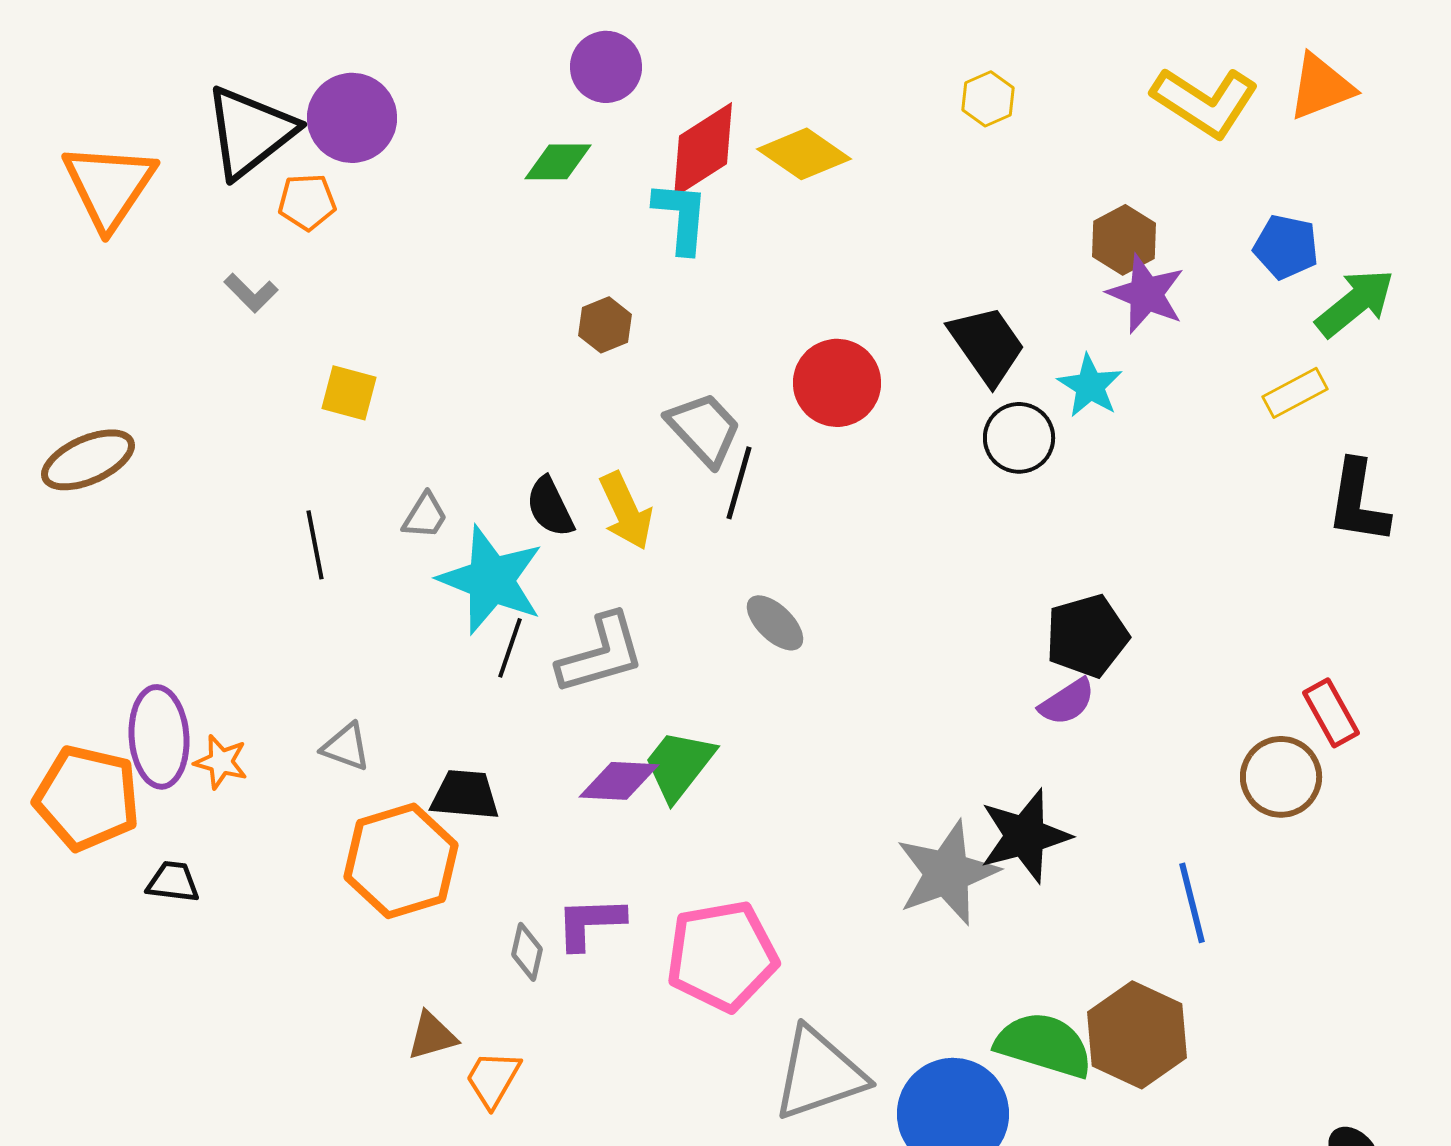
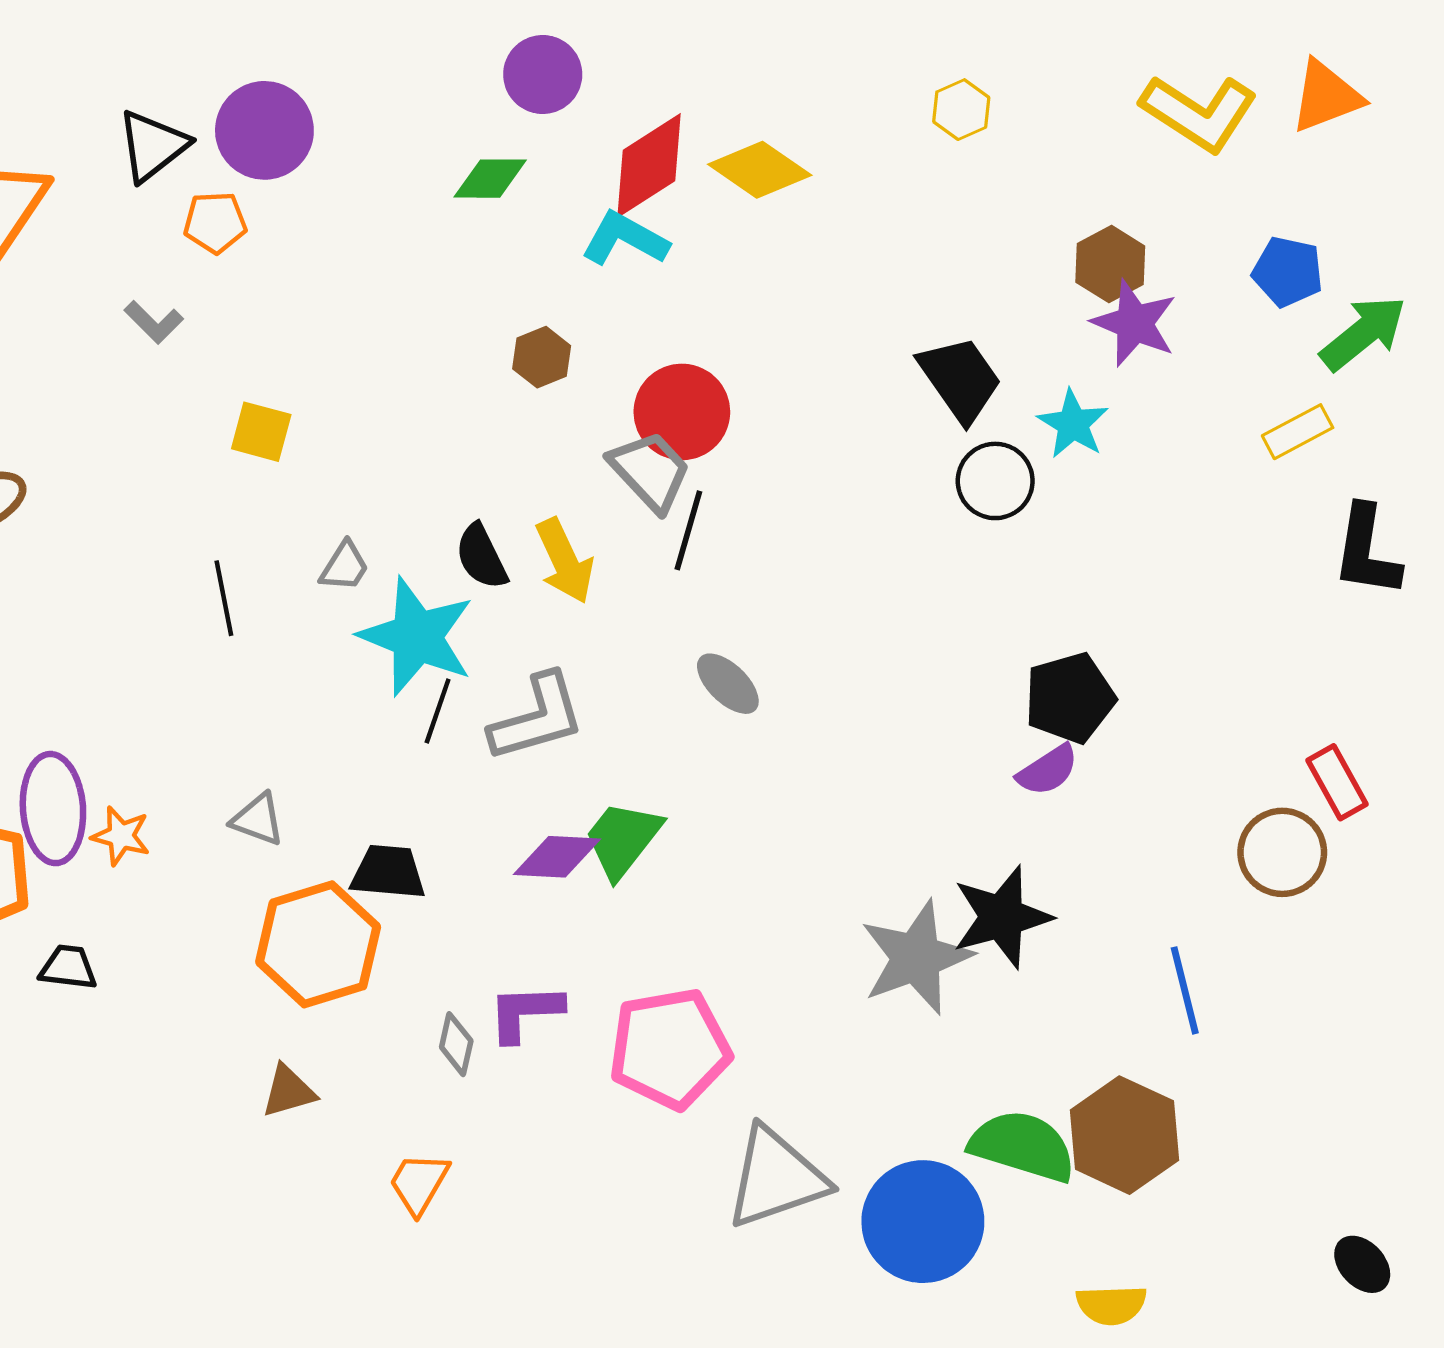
black triangle: (250, 132) -> (153, 146), size x0.7
cyan L-shape: (681, 217) -> (625, 239), turned -66
red circle: (837, 383) -> (682, 412), moved
brown triangle: (432, 1036) -> (289, 1091), moved

